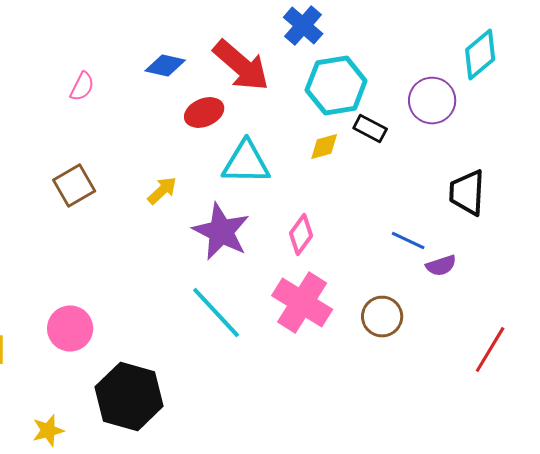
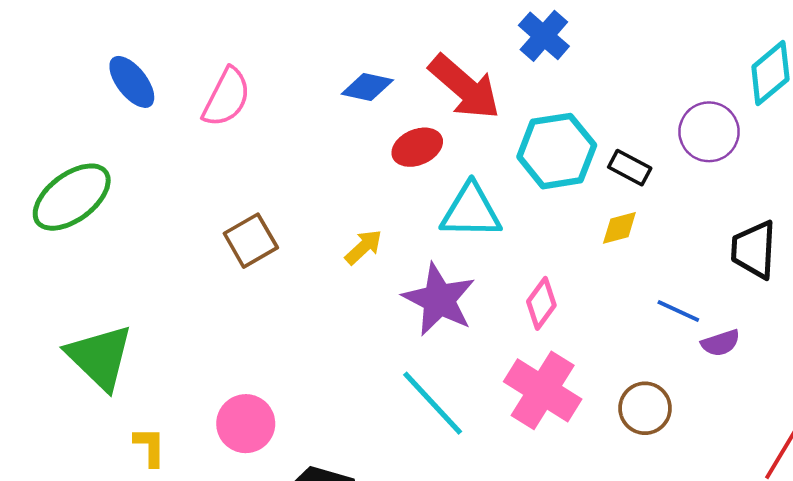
pink semicircle: (82, 86) -> (227, 97), moved, size x1.6
cyan hexagon: (336, 86) -> (557, 151), moved
yellow diamond: (324, 146) -> (619, 228), moved

